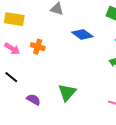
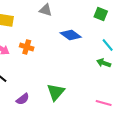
purple semicircle: (34, 100) -> (23, 99), turned 112

